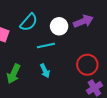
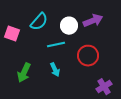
red circle: (87, 65) -> (88, 56), moved

